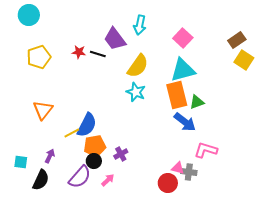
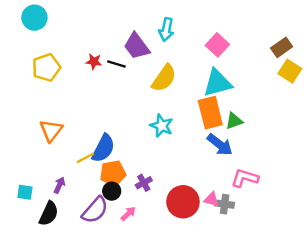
cyan star: (136, 92) -> (162, 126), moved
red circle: (168, 183) -> (183, 202), moved, size x1.4

